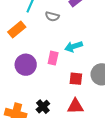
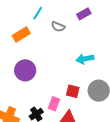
cyan arrow: (74, 46) -> (85, 59), moved
pink rectangle: (53, 58) -> (54, 104), moved

